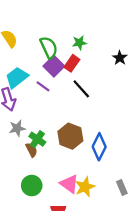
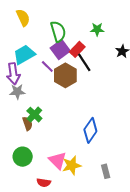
green star: (79, 43) -> (97, 29), moved
black line: (81, 89) -> (84, 62), moved
gray star: (17, 128) -> (17, 92), moved
brown hexagon: (70, 136) -> (65, 75), moved

